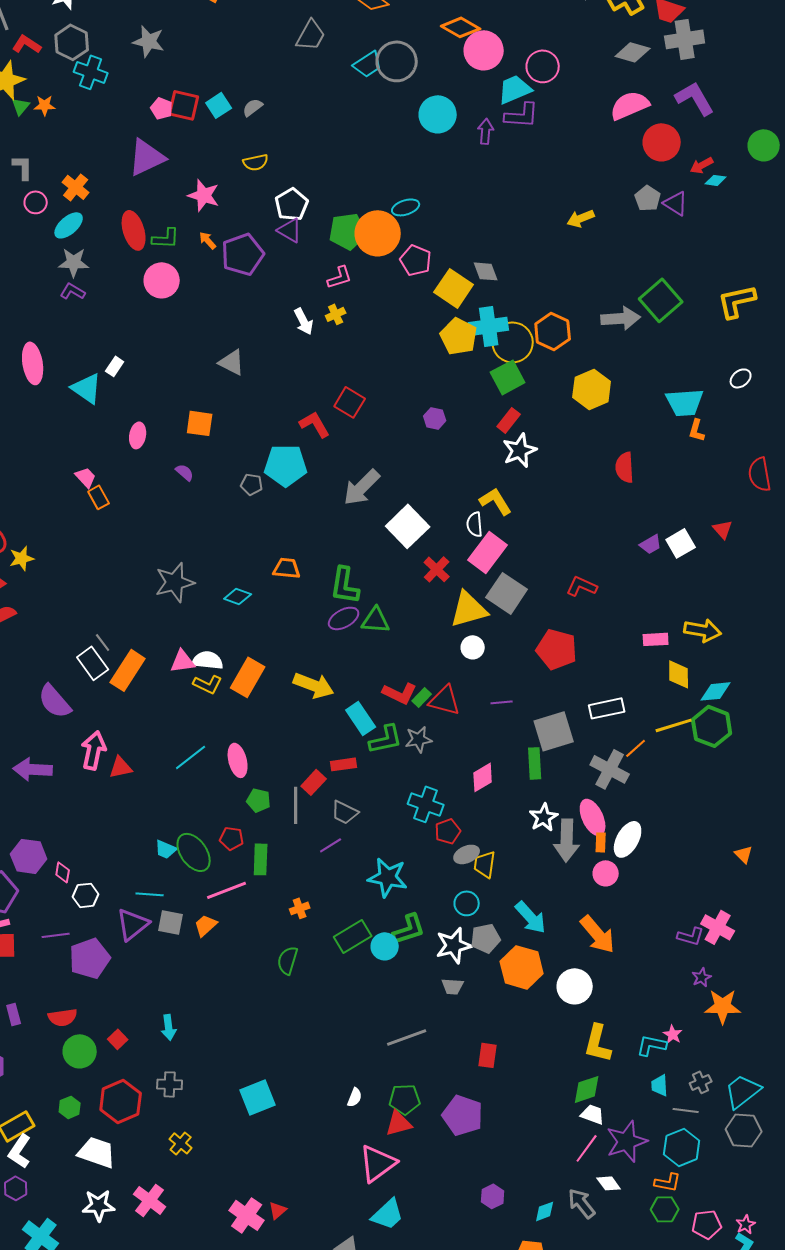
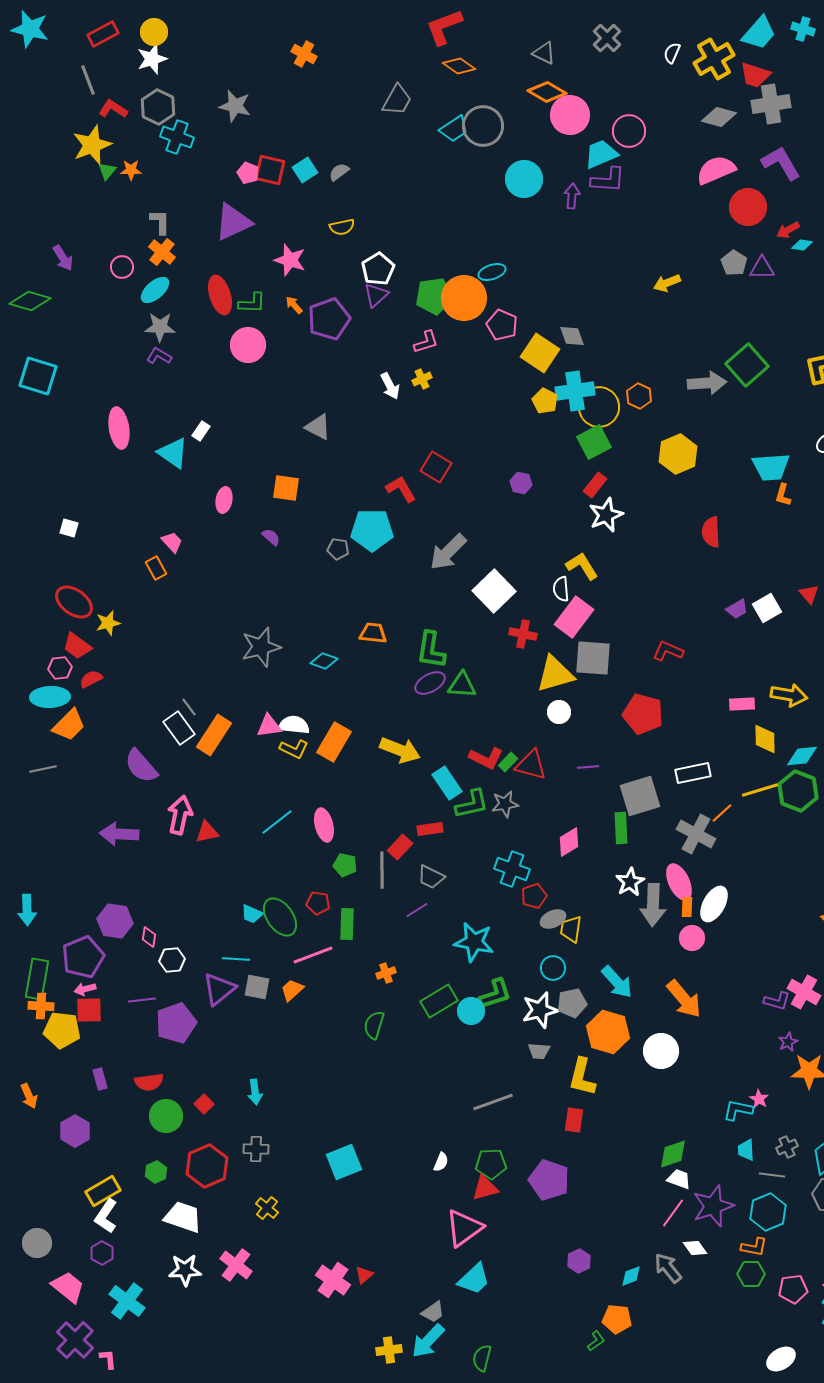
gray L-shape: (23, 167) -> (160, 222), moved
purple triangle: (676, 203) -> (762, 268), turned -32
purple triangle: (290, 230) -> (376, 295), turned 48
orange hexagon: (553, 331) -> (639, 396), size x0.7
yellow pentagon: (459, 336) -> (545, 401), size x0.7
orange rectangle: (99, 497) -> (156, 568), moved
red cross: (437, 569) -> (523, 634), turned -32
gray square: (507, 593) -> (593, 658), turned -30
yellow L-shape: (598, 1043) -> (582, 1077), moved

